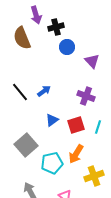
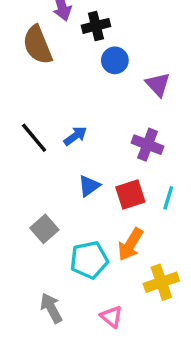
gray square: (26, 145) -> (44, 229), size x0.7

